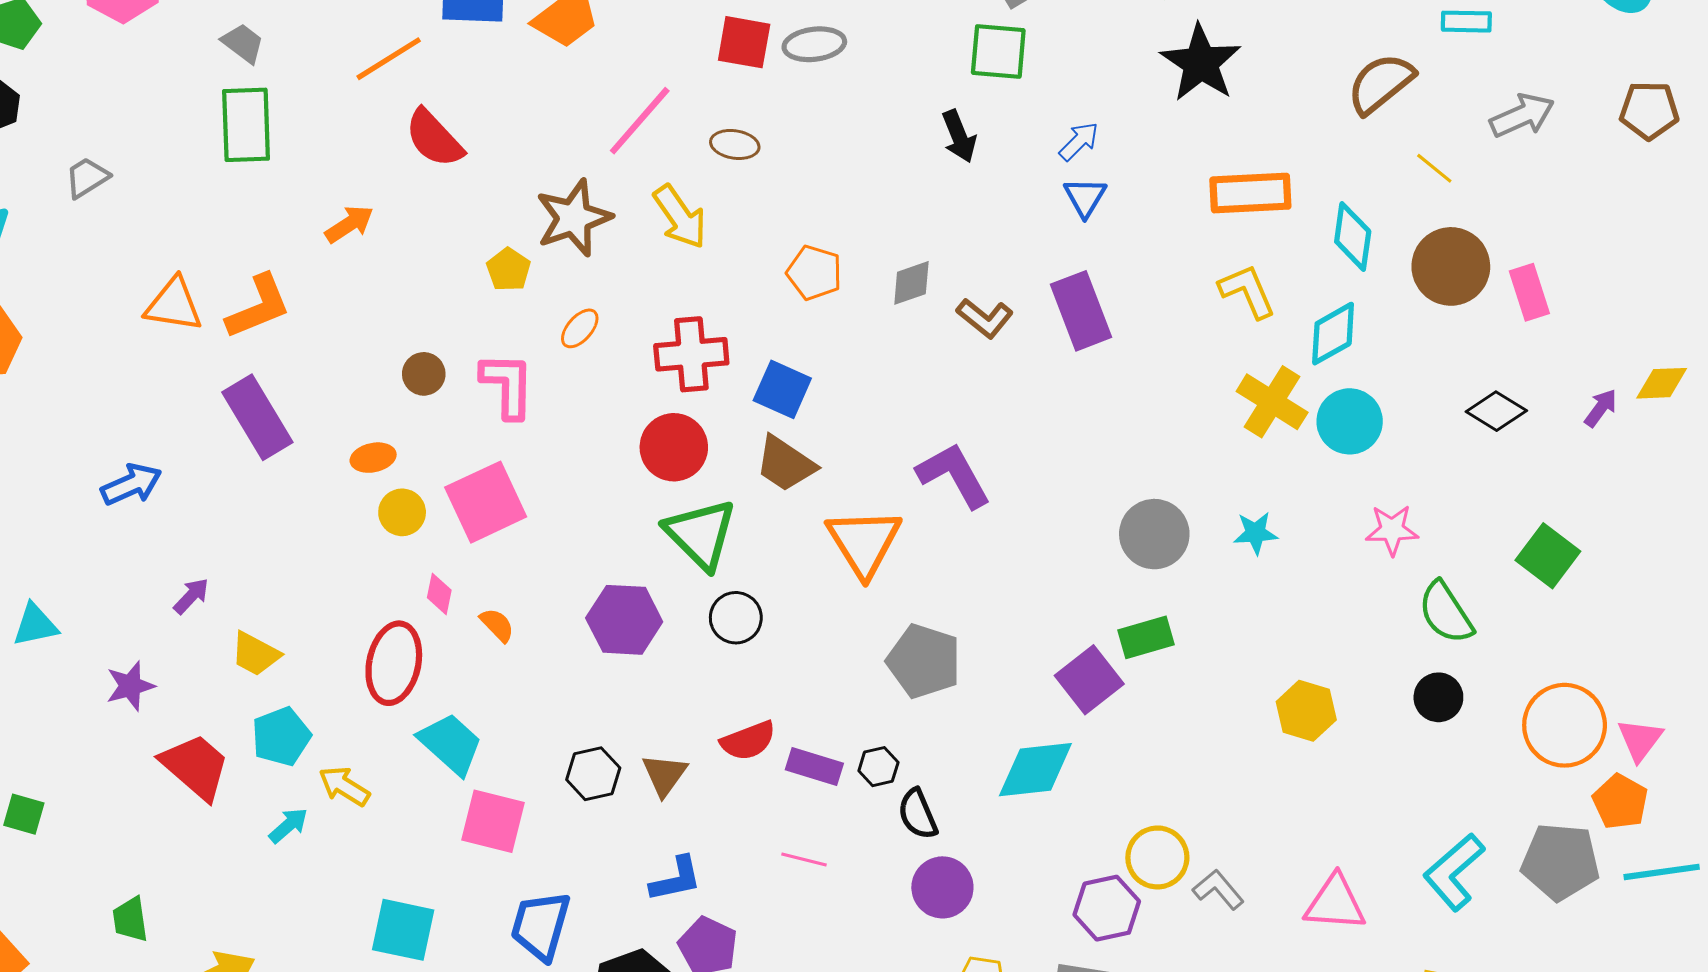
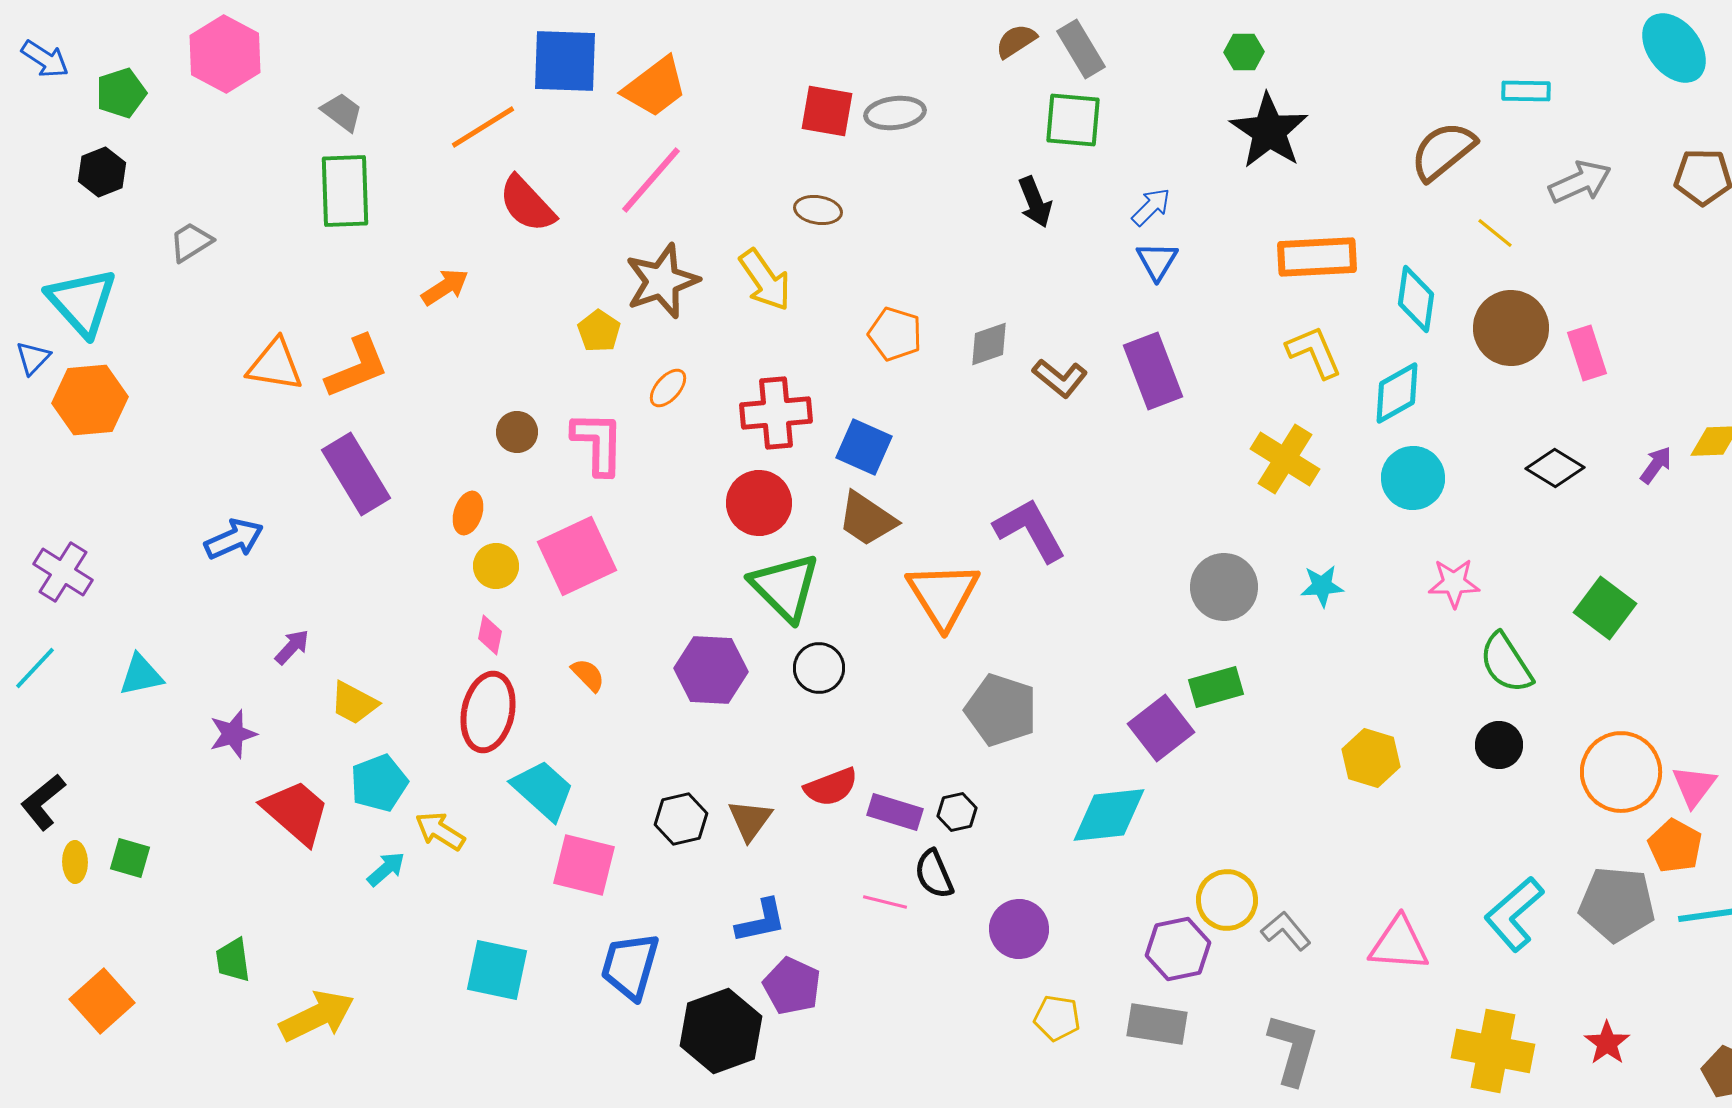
pink line: (640, 121) -> (651, 180), moved
yellow cross: (1272, 402) -> (1285, 459), moved
orange ellipse: (373, 458) -> (468, 513), turned -60
pink diamond: (439, 594) -> (490, 635), moved
black semicircle: (918, 814) -> (934, 874), moved

